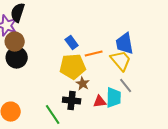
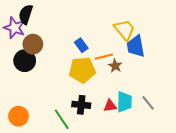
brown circle: (15, 42) -> (33, 44), moved
yellow trapezoid: (121, 61) -> (124, 30), moved
brown star: (83, 84) -> (115, 66), moved
gray line: (126, 86) -> (148, 103), moved

